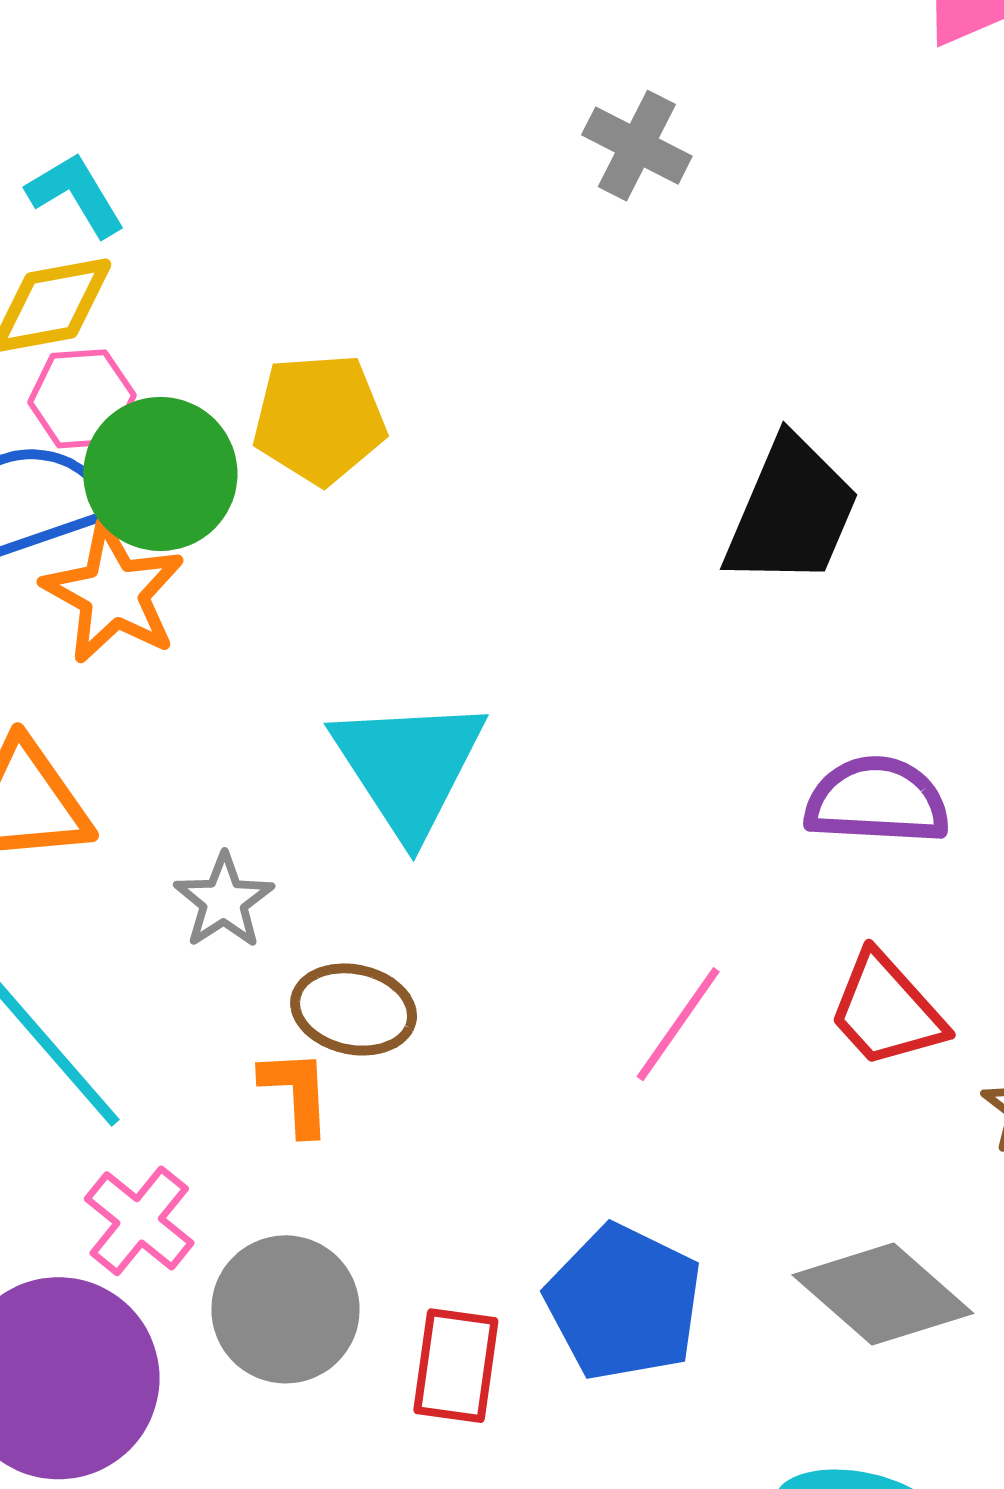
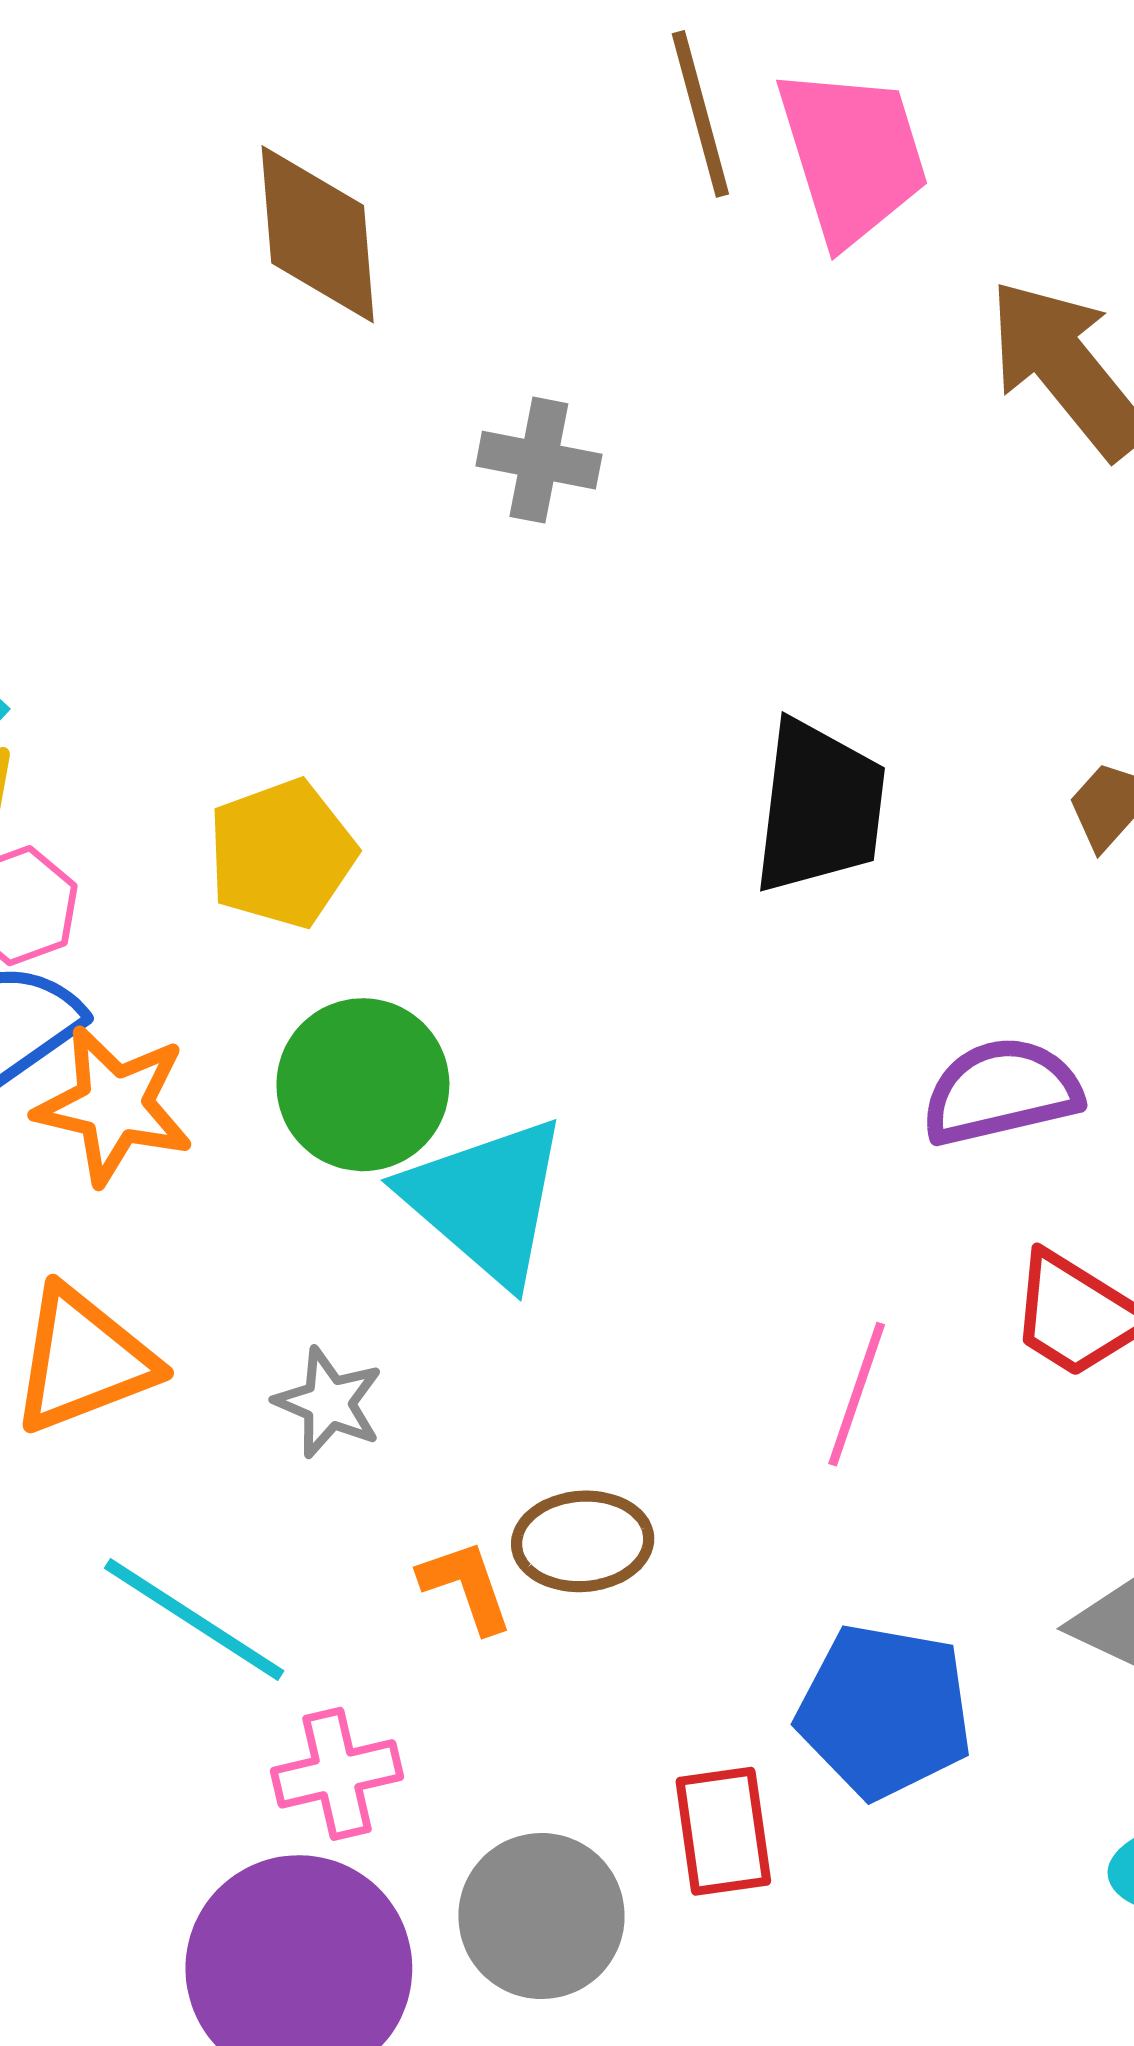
green circle: (160, 474) -> (363, 1085), moved
brown ellipse: (354, 1009) -> (583, 1541), moved
pink cross: (139, 1221) -> (337, 1774), turned -36
gray circle: (285, 1309) -> (542, 1916), moved

